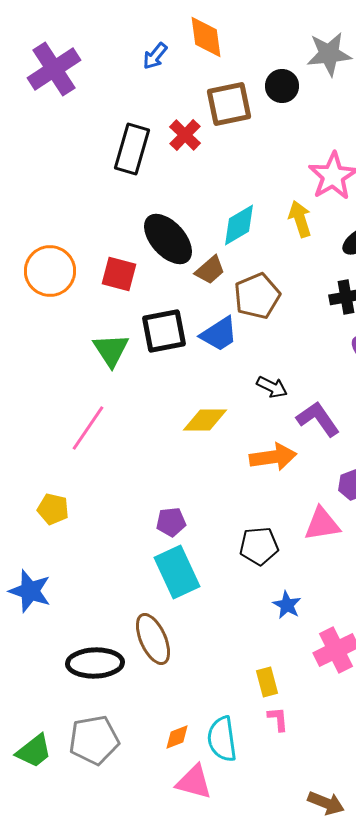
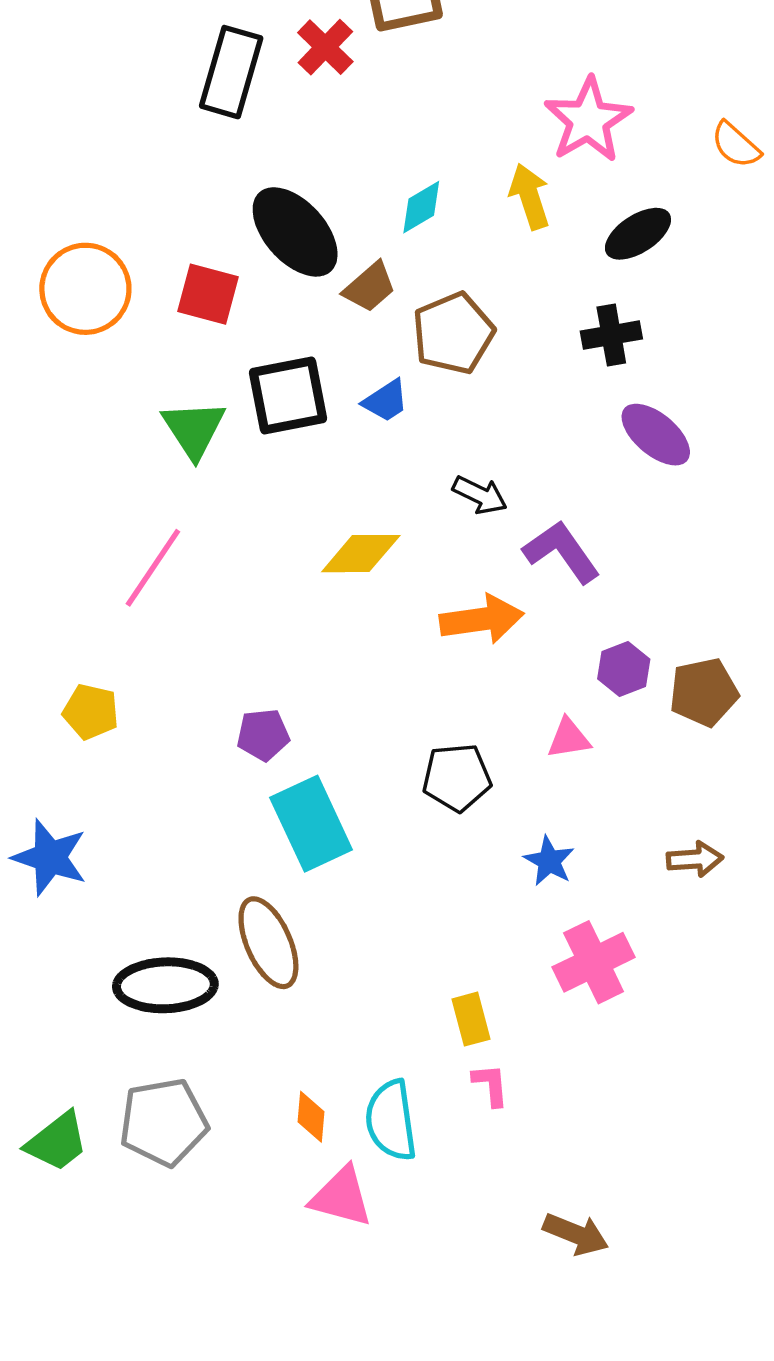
cyan diamond: (239, 225) -> (421, 207), size x0.7
blue trapezoid: (219, 334) -> (386, 401), size x0.7
purple pentagon: (171, 522) -> (263, 735), moved
pink triangle: (322, 524) -> (569, 738), size x0.7
blue star: (287, 605) -> (549, 861), moved
orange diamond: (177, 737) -> (311, 1117), turned -64

